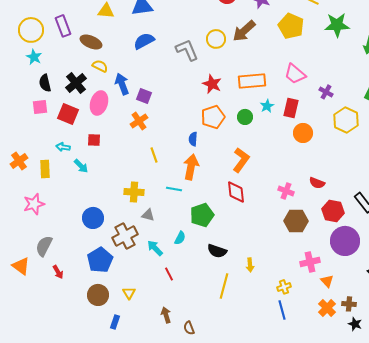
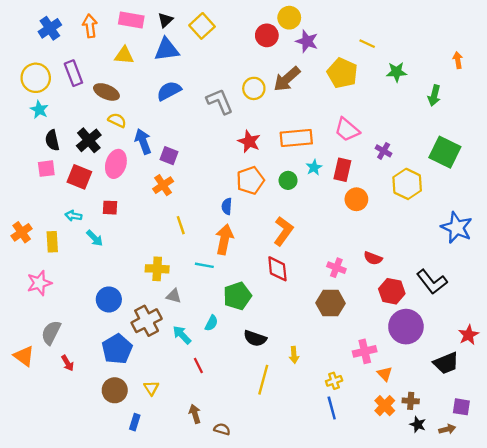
green star: (337, 25) -> (397, 72), size x0.7
brown hexagon: (296, 221) -> (330, 303), moved
brown semicircle: (189, 328) -> (222, 429), turned 128

